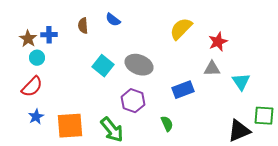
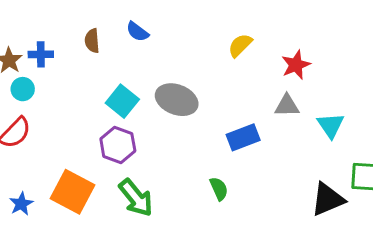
yellow semicircle: (181, 29) -> (240, 45), size x0.7
purple hexagon: (133, 101) -> (118, 145), moved
blue star: (36, 117) -> (21, 204), moved
orange square: (70, 126) -> (72, 192), turned 32

